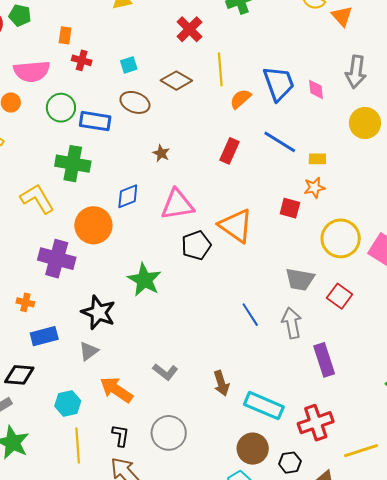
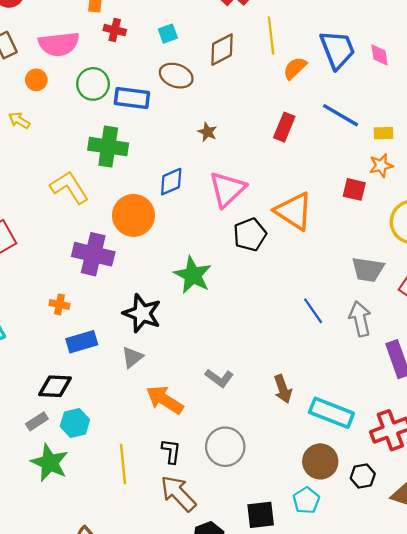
brown diamond: (176, 81) -> (222, 50), turned -56
pink triangle: (177, 205) -> (227, 189), turned -33
cyan hexagon: (68, 404) -> (75, 423), moved

